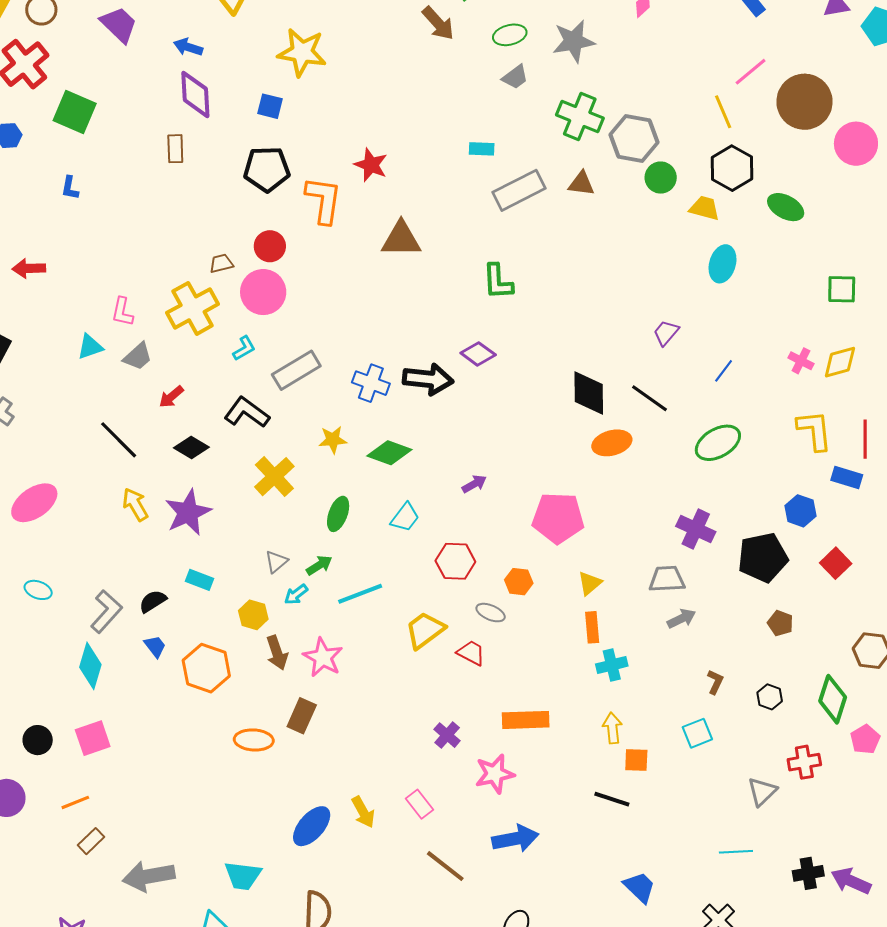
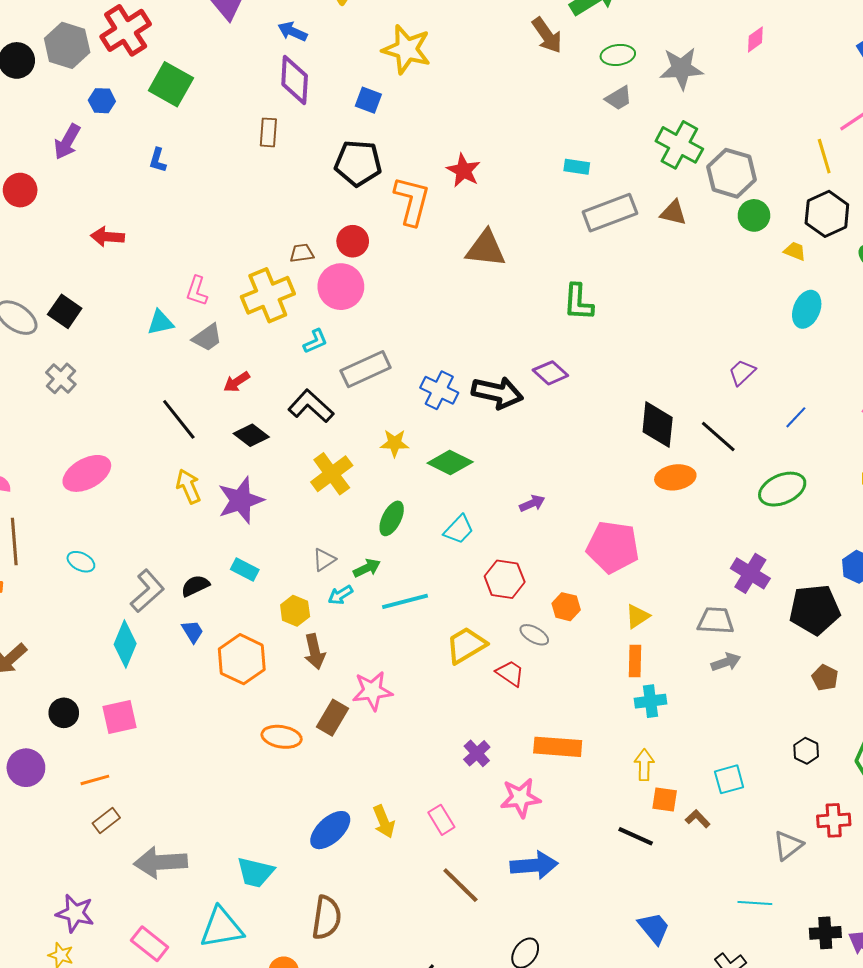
yellow trapezoid: (705, 208) -> (795, 251), size x0.7
pink star: (323, 657) -> (372, 691), moved, turned 30
brown L-shape: (715, 682) -> (698, 819), moved, turned -75

